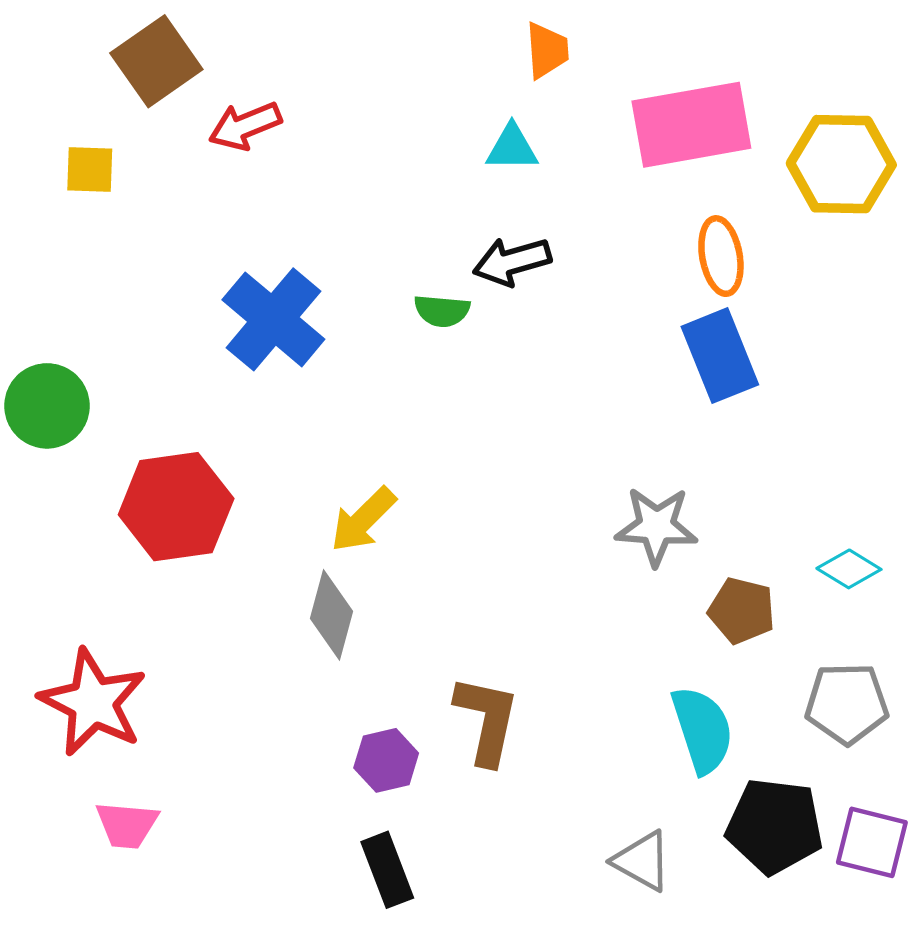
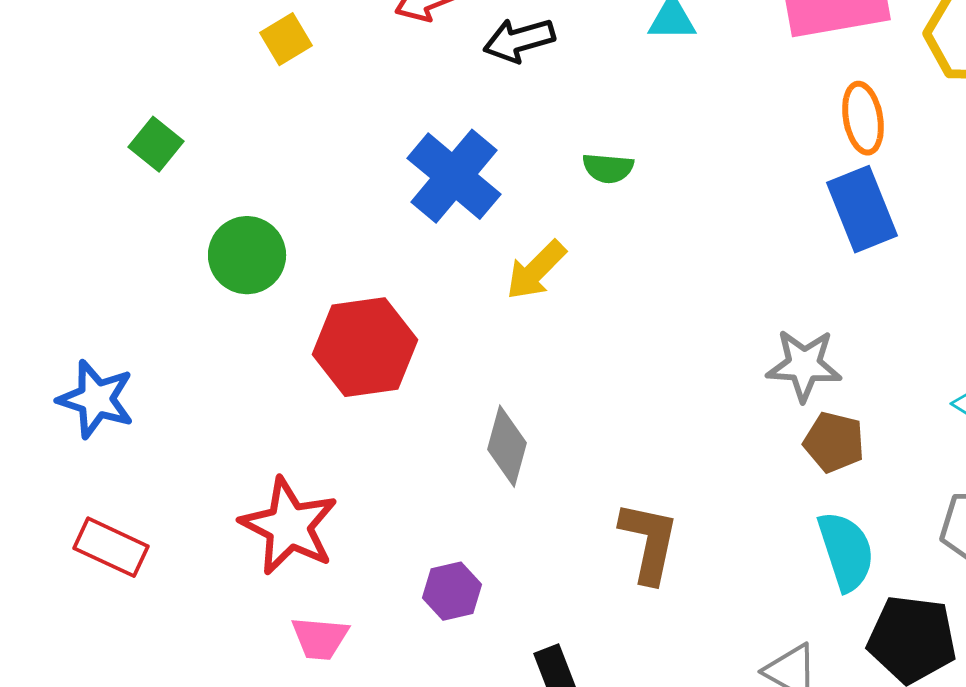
yellow square: (90, 170) -> (286, 39), turned -33
black arrow: (512, 261) -> (519, 40), moved
yellow arrow: (363, 520) -> (536, 270), moved
brown pentagon: (742, 611) -> (834, 442), moved
purple hexagon: (386, 760) -> (452, 591), moved

